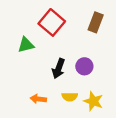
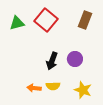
green triangle: (26, 45) -> (17, 23), moved
yellow semicircle: (70, 97) -> (53, 86), moved

